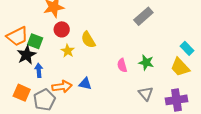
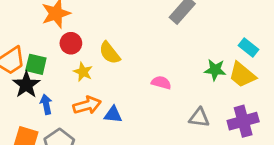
green star: (146, 62) -> (215, 70), moved
pink semicircle: (122, 65) -> (161, 83), turned 128
orange arrow: (62, 87) -> (87, 105), moved
gray triangle: (146, 94) -> (199, 118), turned -35

